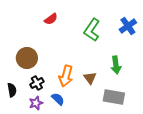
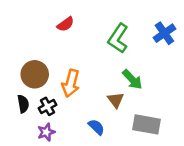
green arrow: (116, 65) -> (132, 79), moved, turned -36
orange arrow: (66, 76) -> (71, 83), moved
black semicircle: (12, 90) -> (23, 104), moved
blue semicircle: (58, 99) -> (96, 127), moved

